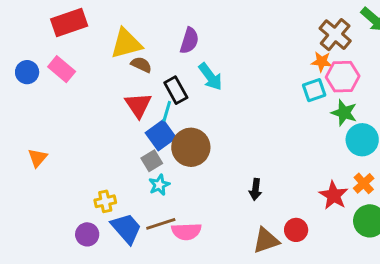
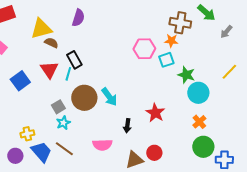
brown cross: (335, 35) -> (180, 23), turned -30
purple semicircle: (189, 41) -> (78, 18), moved
cyan arrow: (210, 77) -> (109, 97), moved
pink hexagon: (343, 77) -> (144, 49), moved
blue square: (161, 135) -> (20, 81), moved
red star: (334, 195) -> (155, 113), moved
brown line: (161, 224) -> (64, 149), turned 54
pink semicircle: (186, 231) -> (102, 145), moved

